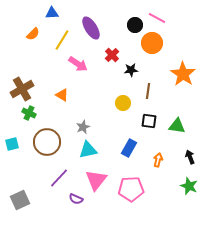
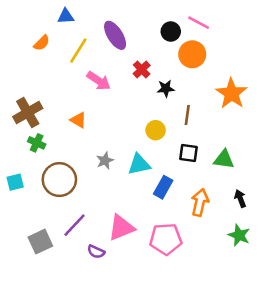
cyan triangle: (88, 150) -> (139, 164), moved
orange arrow: (158, 160) -> (200, 202), size x1.5
pink triangle: (96, 180) -> (121, 228), turned 30
gray square: (20, 200) -> (40, 242), moved

